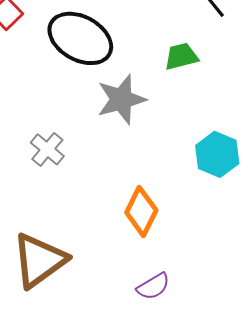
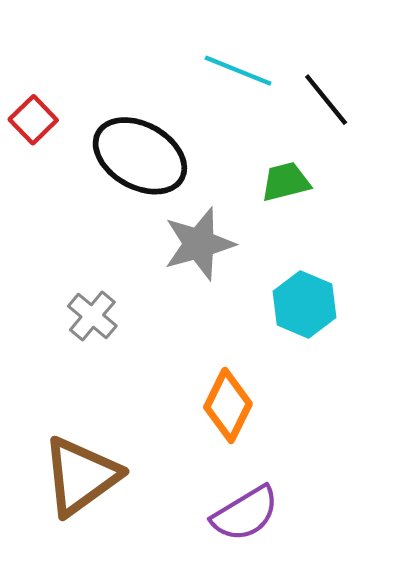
cyan hexagon: (217, 154) -> (304, 304), moved
purple semicircle: (153, 286) -> (245, 514), size x1.4

